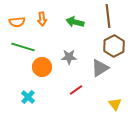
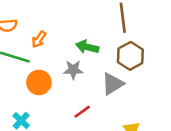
orange arrow: (42, 19) -> (39, 39), moved, turned 40
green arrow: (75, 22) -> (87, 47), moved

